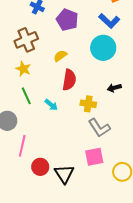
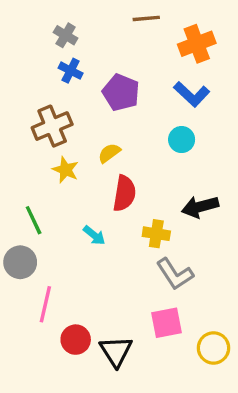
cyan circle: (103, 48) -> (182, 140), size x0.6
yellow star: (23, 69) -> (66, 170), moved
black arrow: (114, 88) -> (200, 207), size x1.5
green line: (26, 96) -> (34, 220), moved

